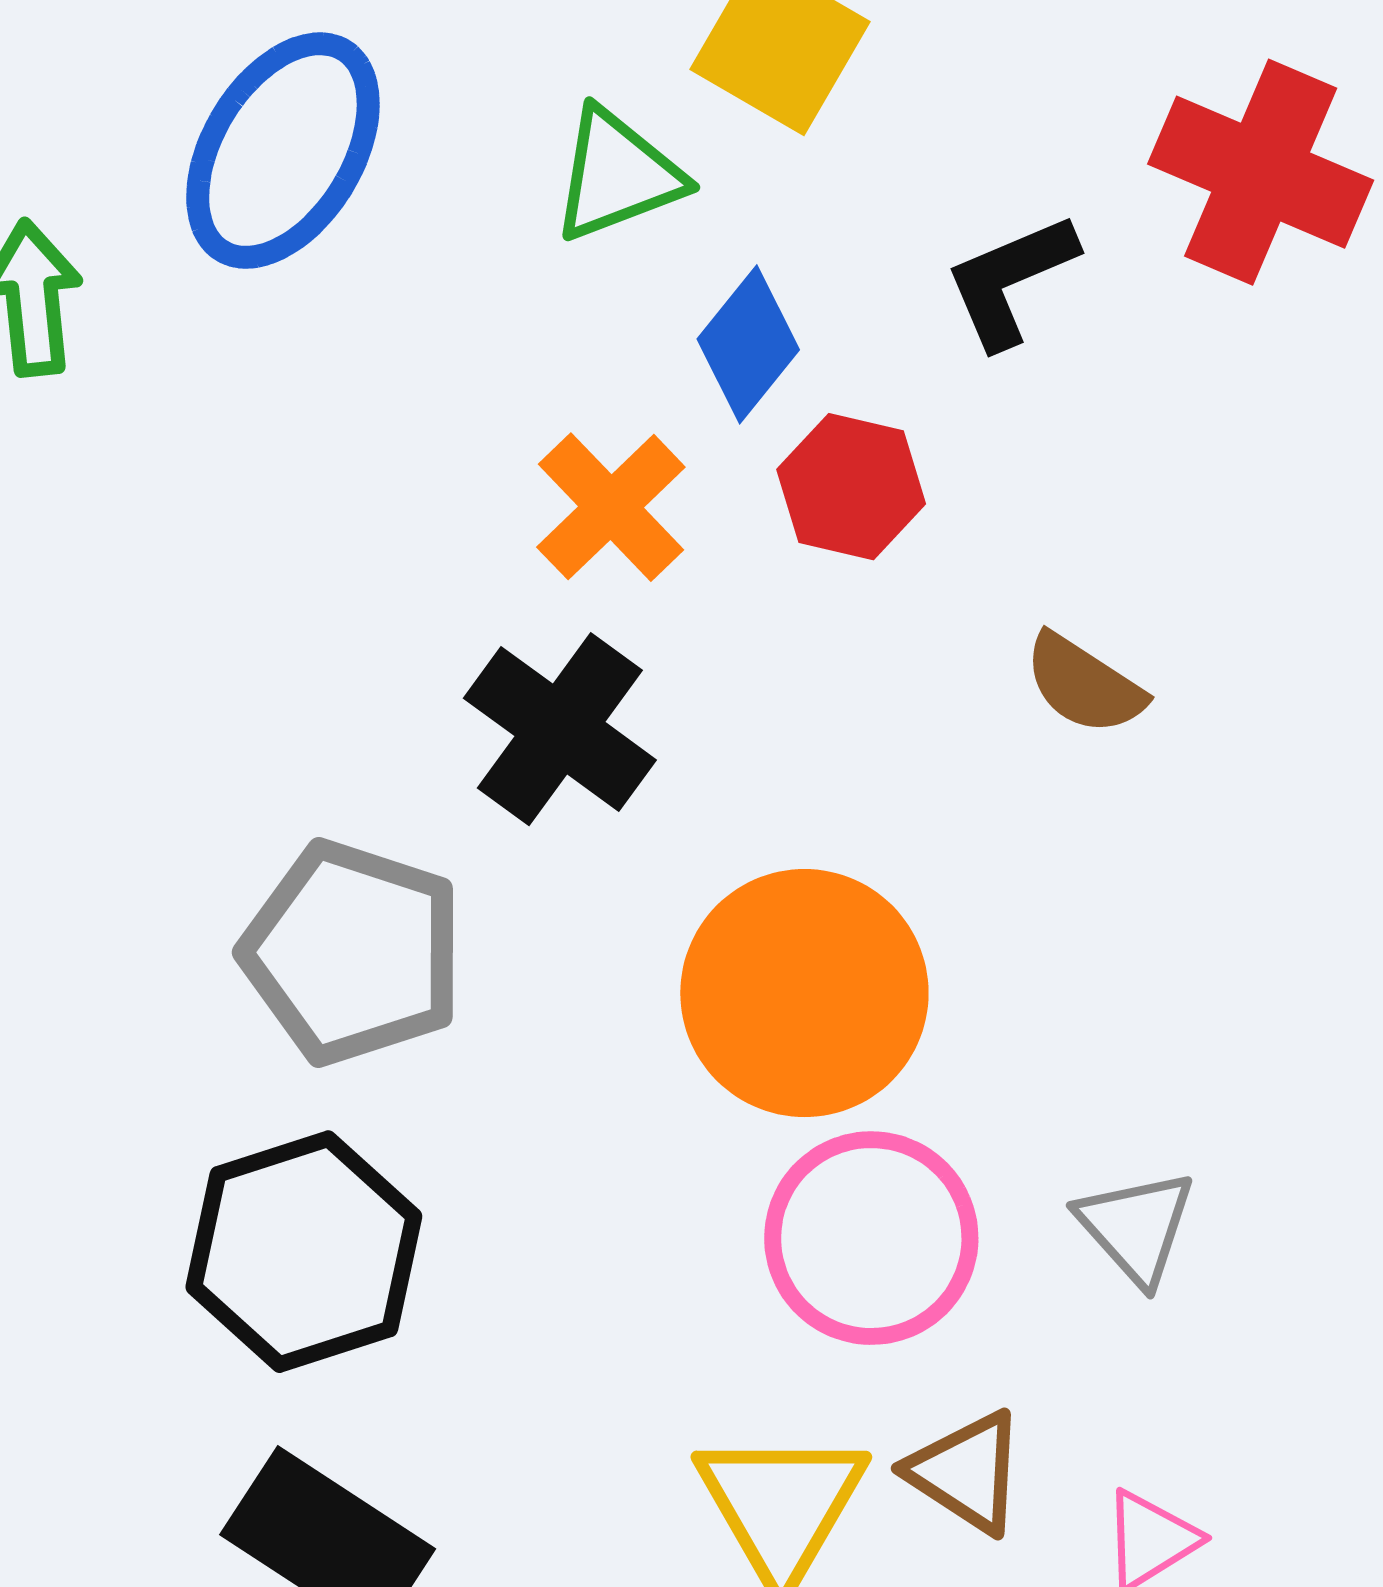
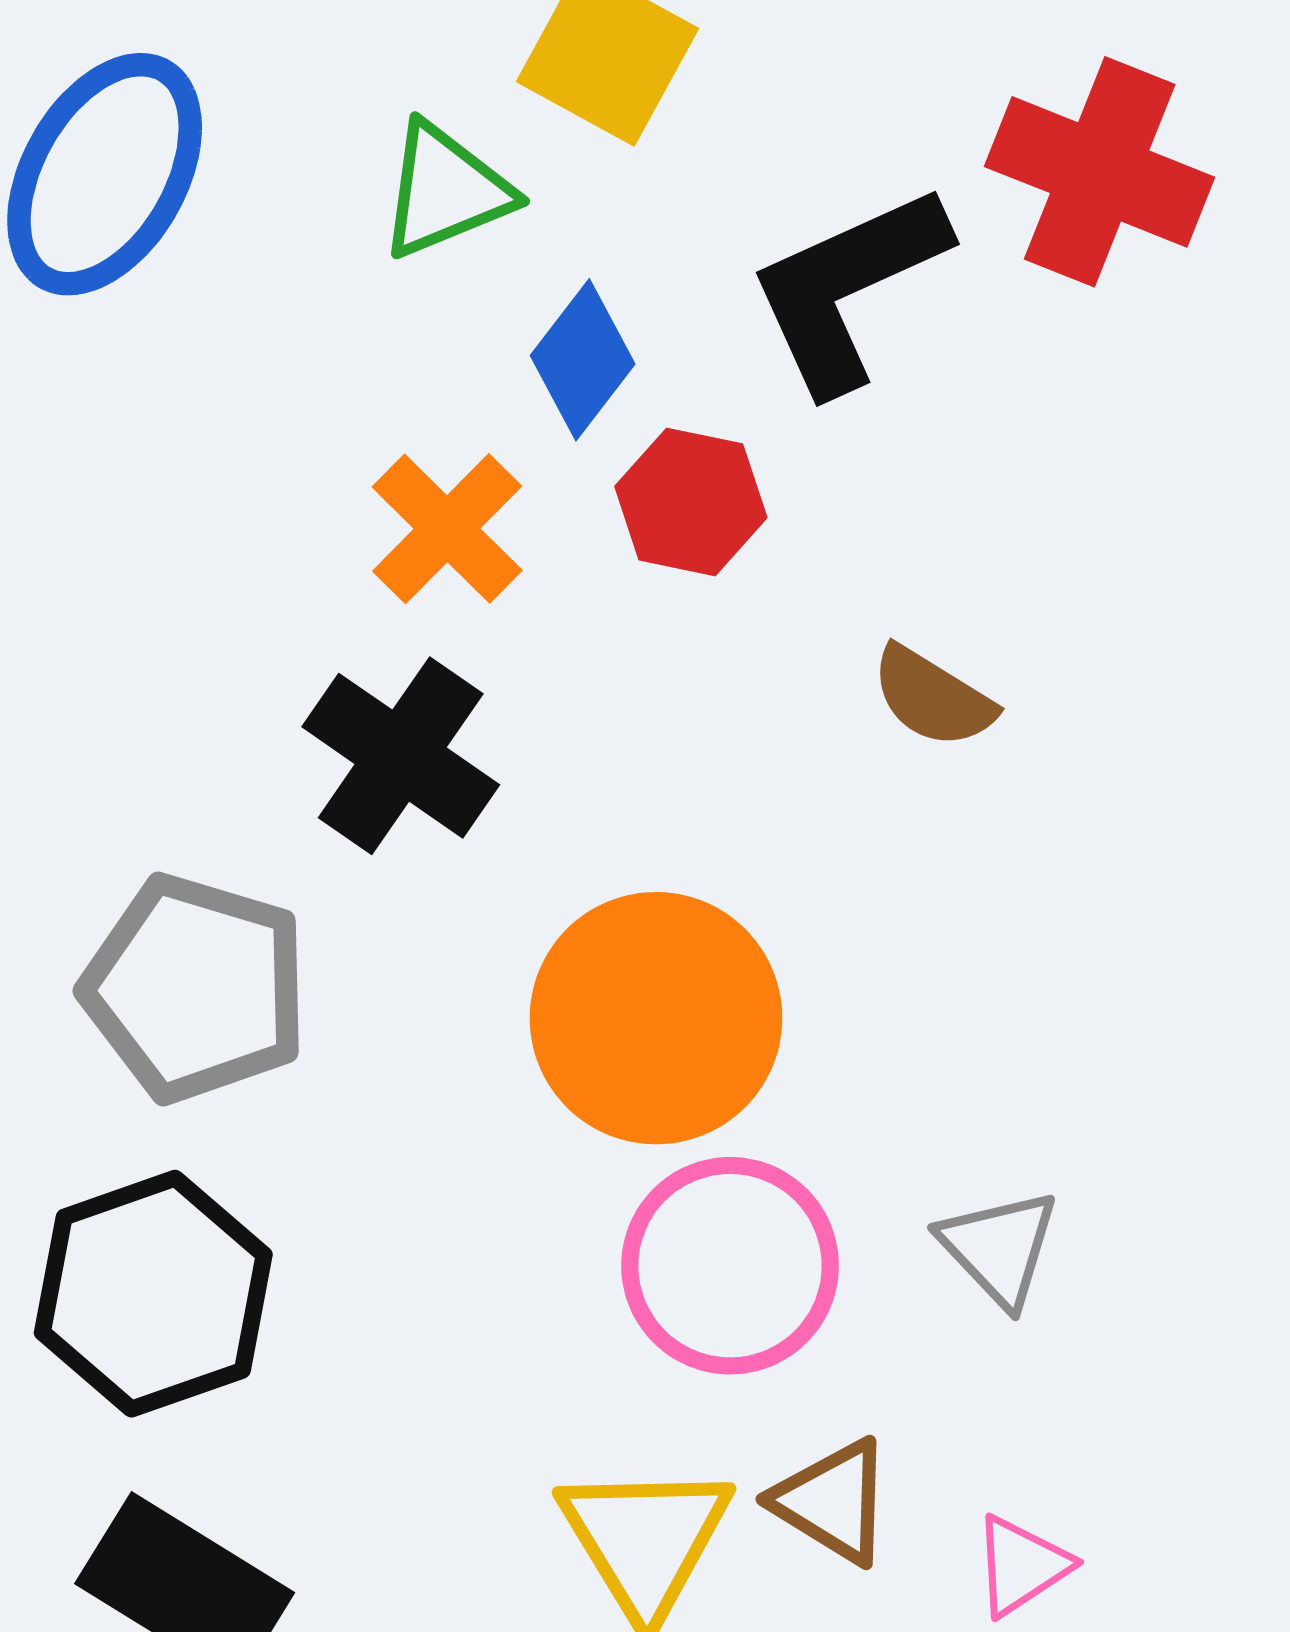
black L-shape: (1010, 280) -> (848, 288), size x1.5

